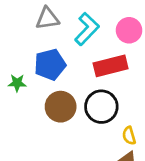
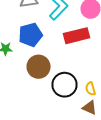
black circle: (101, 107) -> (64, 85), moved

